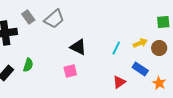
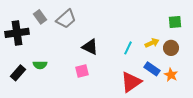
green semicircle: (28, 65) -> (40, 65), turned 72
red triangle: (119, 82) -> (131, 82), size x1.6
orange star: (159, 83) -> (171, 75), moved

